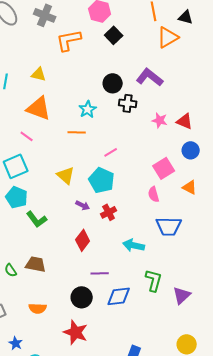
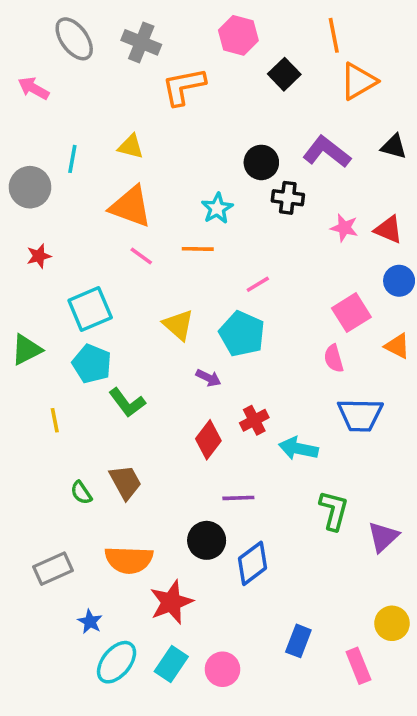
black triangle: (186, 17) -> (394, 147), moved
black square: (114, 35) -> (284, 74), moved
pink line: (27, 136) -> (141, 256), moved
red cross: (109, 212) -> (254, 420), moved
brown trapezoid: (36, 264) -> (125, 482), turned 50
blue diamond: (119, 296) -> (253, 563), moved, turned -30
orange semicircle: (38, 308) -> (129, 560), size x1.5
red star: (76, 332) -> (171, 602), moved, turned 30

